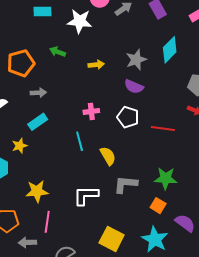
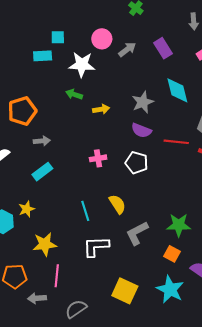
cyan diamond: (170, 50) -> (177, 90), turned -56
green arrow: (58, 52) -> (74, 94), moved
red line: (163, 129) -> (176, 142), moved
cyan line: (80, 141) -> (85, 211), moved
yellow star: (20, 146) -> (27, 209), moved
gray L-shape: (126, 184) -> (137, 233), turned -30

